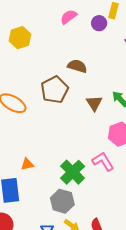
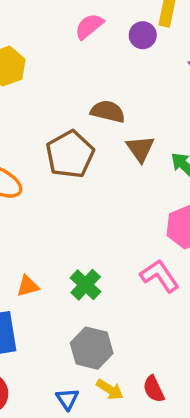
brown triangle: (94, 103) -> (140, 149), moved
green cross: (73, 172) -> (86, 285), moved, size x0.7

